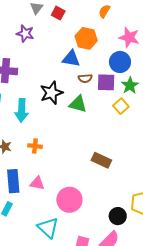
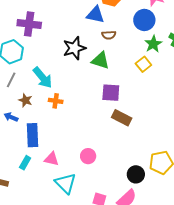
purple square: (106, 82) -> (111, 93), moved
cyan arrow: (22, 110) -> (43, 78), moved, turned -45
pink triangle: (37, 183) -> (52, 159), moved
pink circle: (69, 200) -> (88, 156), size x0.6

